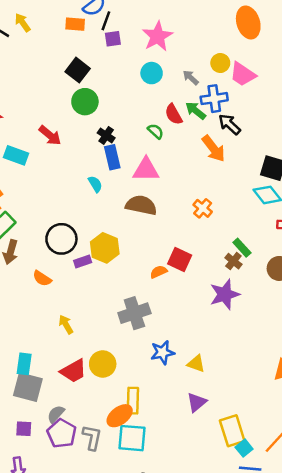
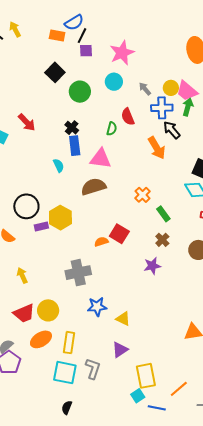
yellow circle: (220, 63) -> (171, 88), moved
green circle: (85, 102) -> (80, 92), moved
green arrow: (196, 111) -> (188, 107), moved, turned 60
green semicircle: (156, 131) -> (112, 129), turned 56
brown semicircle: (141, 205) -> (94, 187), turned -35
green rectangle: (242, 248) -> (163, 214), moved
purple star: (225, 294) -> (152, 266), size x0.7
orange ellipse: (120, 416) -> (41, 339), moved
gray L-shape: (92, 437) -> (93, 369), moved
cyan square: (244, 448) -> (138, 396), moved

